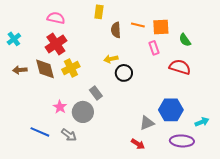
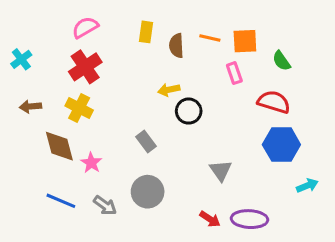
yellow rectangle: (99, 12) -> (146, 32), moved
pink semicircle: (56, 18) -> (85, 27), turned -42
yellow cross: (71, 68) -> (79, 108), moved, turned -36
brown diamond: (45, 69) -> (59, 146), moved
blue hexagon: (171, 110) -> (281, 145), moved
gray circle: (83, 112) -> (148, 192), moved
gray triangle: (147, 123) -> (221, 170), moved, turned -42
purple ellipse: (182, 141) -> (249, 219), moved

